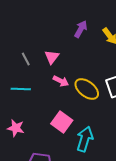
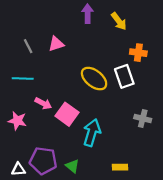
purple arrow: (81, 29) -> (88, 14), turned -30
pink triangle: (52, 57) -> (56, 44), turned 35
pink arrow: (61, 81) -> (43, 103), moved

